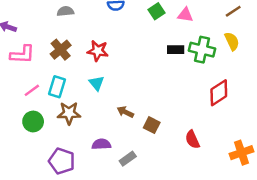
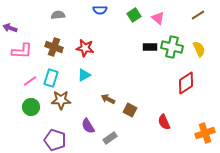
pink triangle: (185, 15) -> (158, 18), turned 32
yellow semicircle: (232, 41) -> (199, 49), moved
brown cross: (61, 50) -> (54, 47), turned -30
cyan triangle: (97, 83) -> (84, 75), turned 40
purple semicircle: (101, 144) -> (88, 126), turned -119

